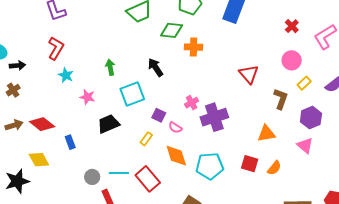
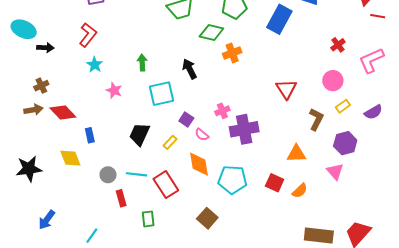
orange cross: (194, 47) -> (232, 53), turned -30
brown cross: (13, 90) -> (41, 86), moved
black trapezoid: (108, 124) -> (139, 134), moved, turned -50
yellow diamond: (39, 160) -> (70, 158), moved

